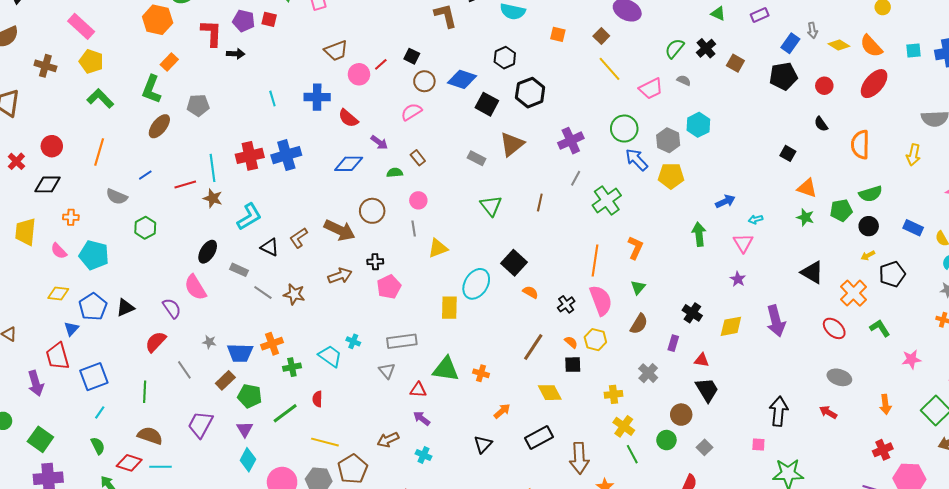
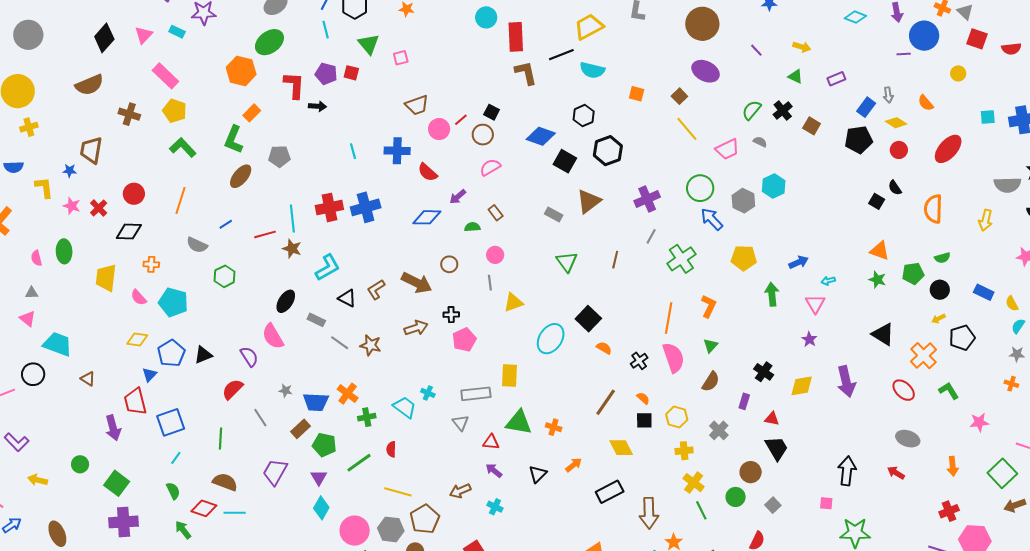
yellow diamond: (839, 45) -> (896, 123), moved
orange semicircle: (871, 46) -> (926, 103), moved, size x0.7
brown circle: (424, 81) -> (483, 135), moved
purple arrow: (379, 142) -> (458, 197), turned 102
black square: (788, 153) -> (877, 201), moved
yellow pentagon: (671, 176) -> (744, 258), moved
green semicircle: (871, 194) -> (942, 258), size x0.7
brown circle: (372, 211) -> (449, 264), size x0.7
yellow rectangle: (449, 308) -> (510, 375), moved
yellow hexagon: (595, 340) -> (677, 417), moved
orange cross: (272, 344) -> (348, 394), turned -35
black triangle: (483, 444) -> (538, 474), moved

